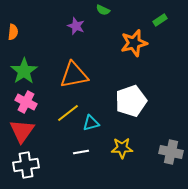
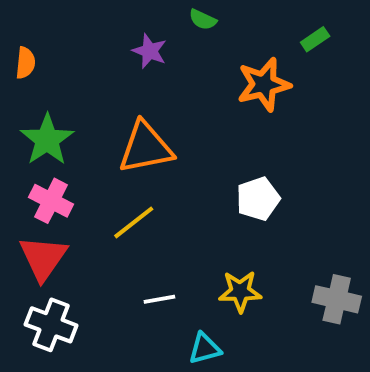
white pentagon: (131, 101) -> (258, 199), size x0.7
cyan triangle: (91, 123) -> (205, 349), moved
white cross: (26, 165) -> (51, 325), turned 30

